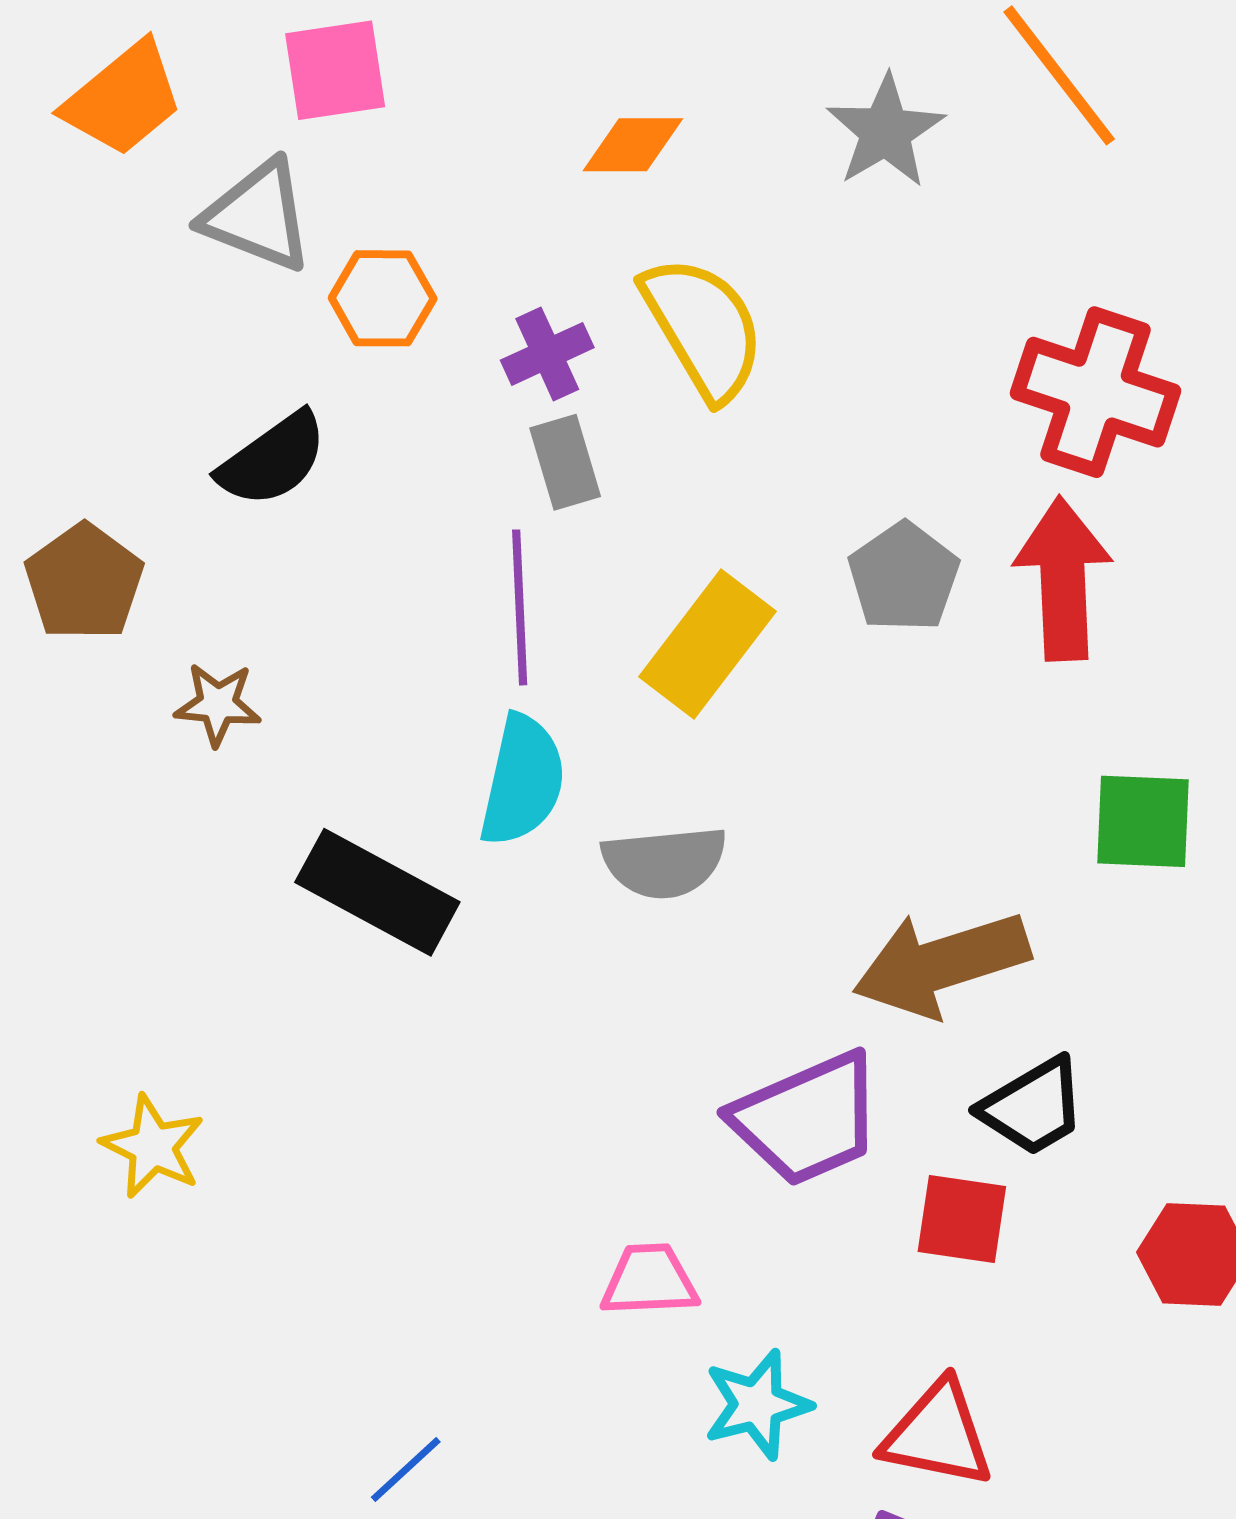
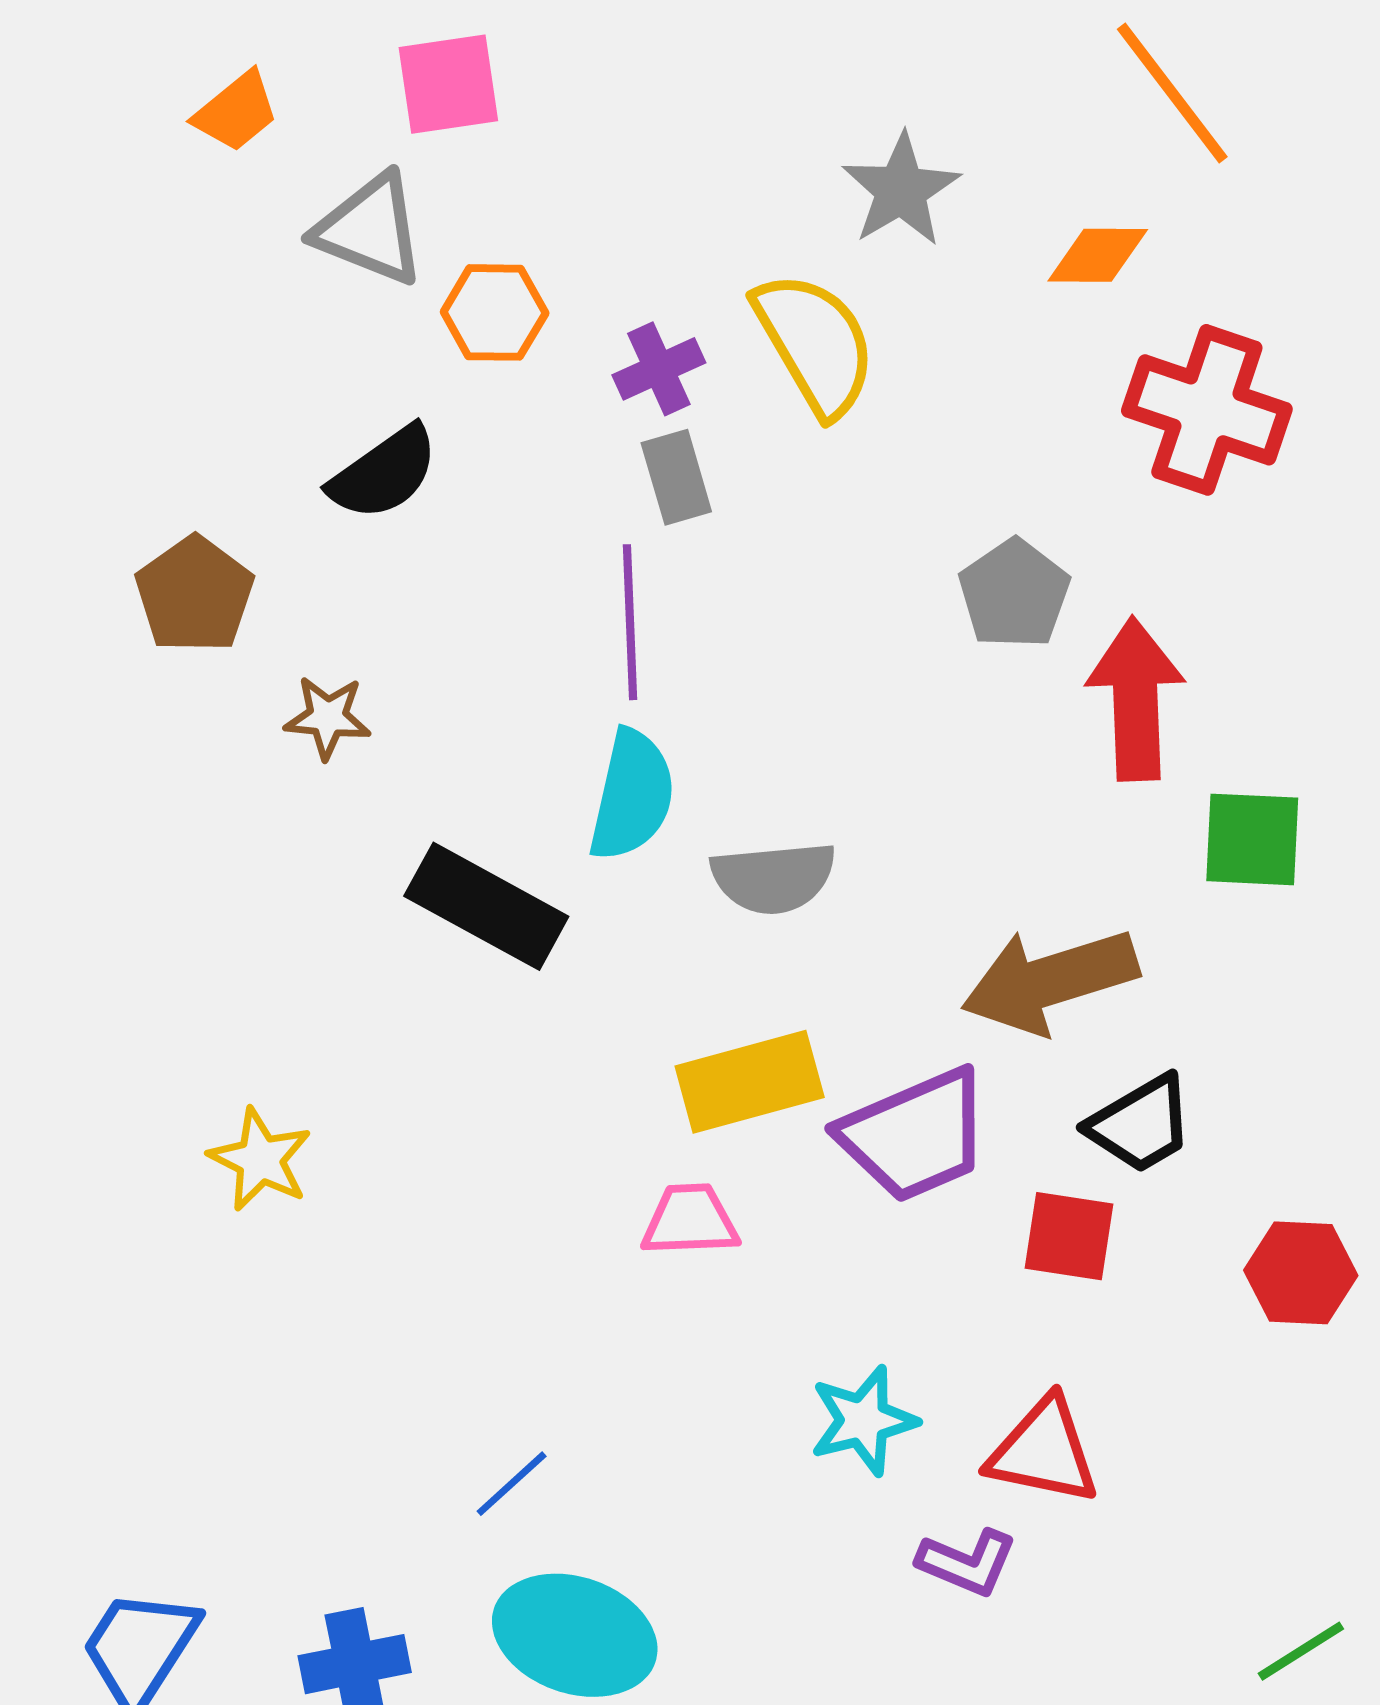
orange trapezoid: (123, 99) -> (236, 112), size x0.7
gray star: (885, 131) -> (901, 190), moved
orange diamond: (633, 145) -> (1098, 255), moved
red arrow: (1063, 579) -> (1136, 699), moved
yellow rectangle: (708, 644) -> (750, 1082), moved, turned 37
pink trapezoid: (649, 1280) -> (690, 1220), moved

